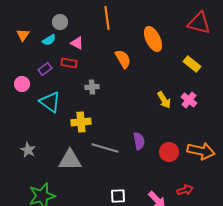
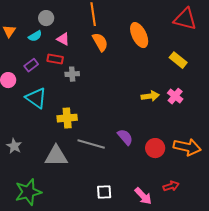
orange semicircle: (123, 59) -> (100, 42), moved
gray cross: (92, 87) -> (72, 74), moved
yellow arrow: (164, 100) -> (150, 96), turned -66
purple semicircle: (139, 141) -> (125, 137), turned -30

